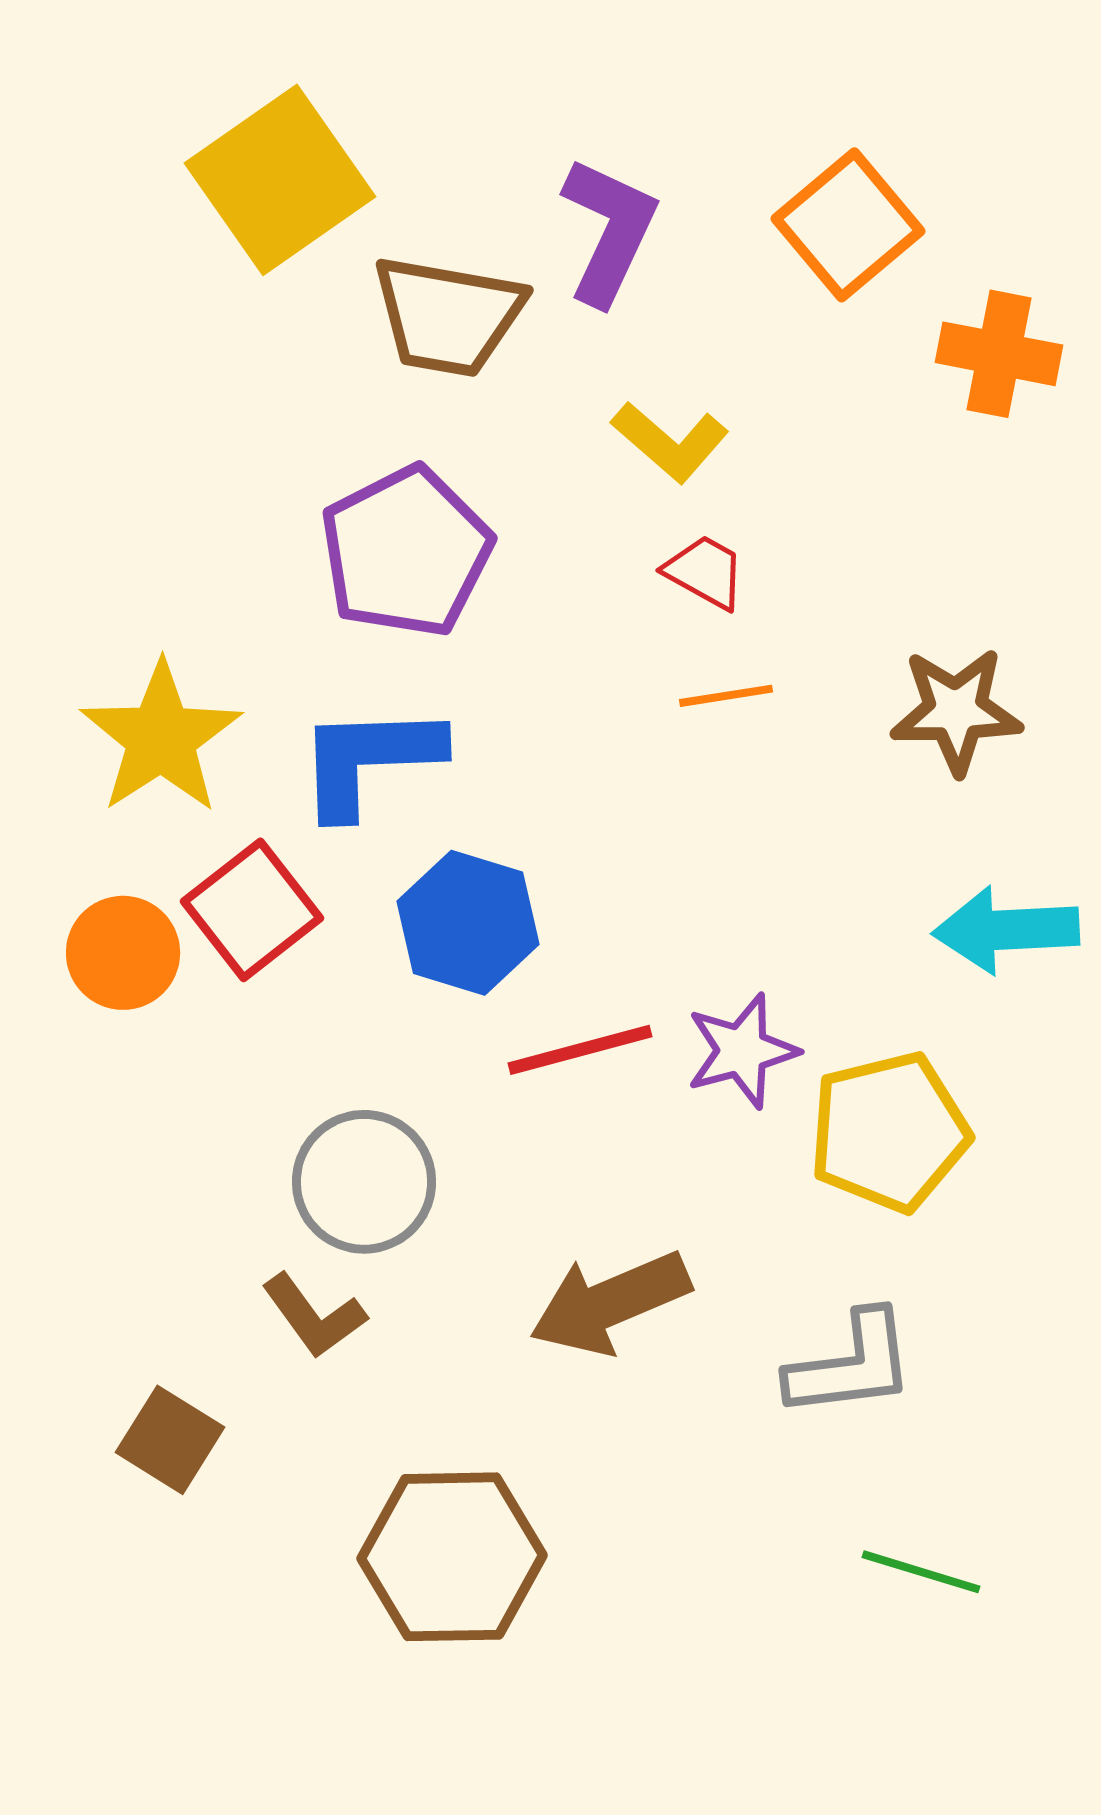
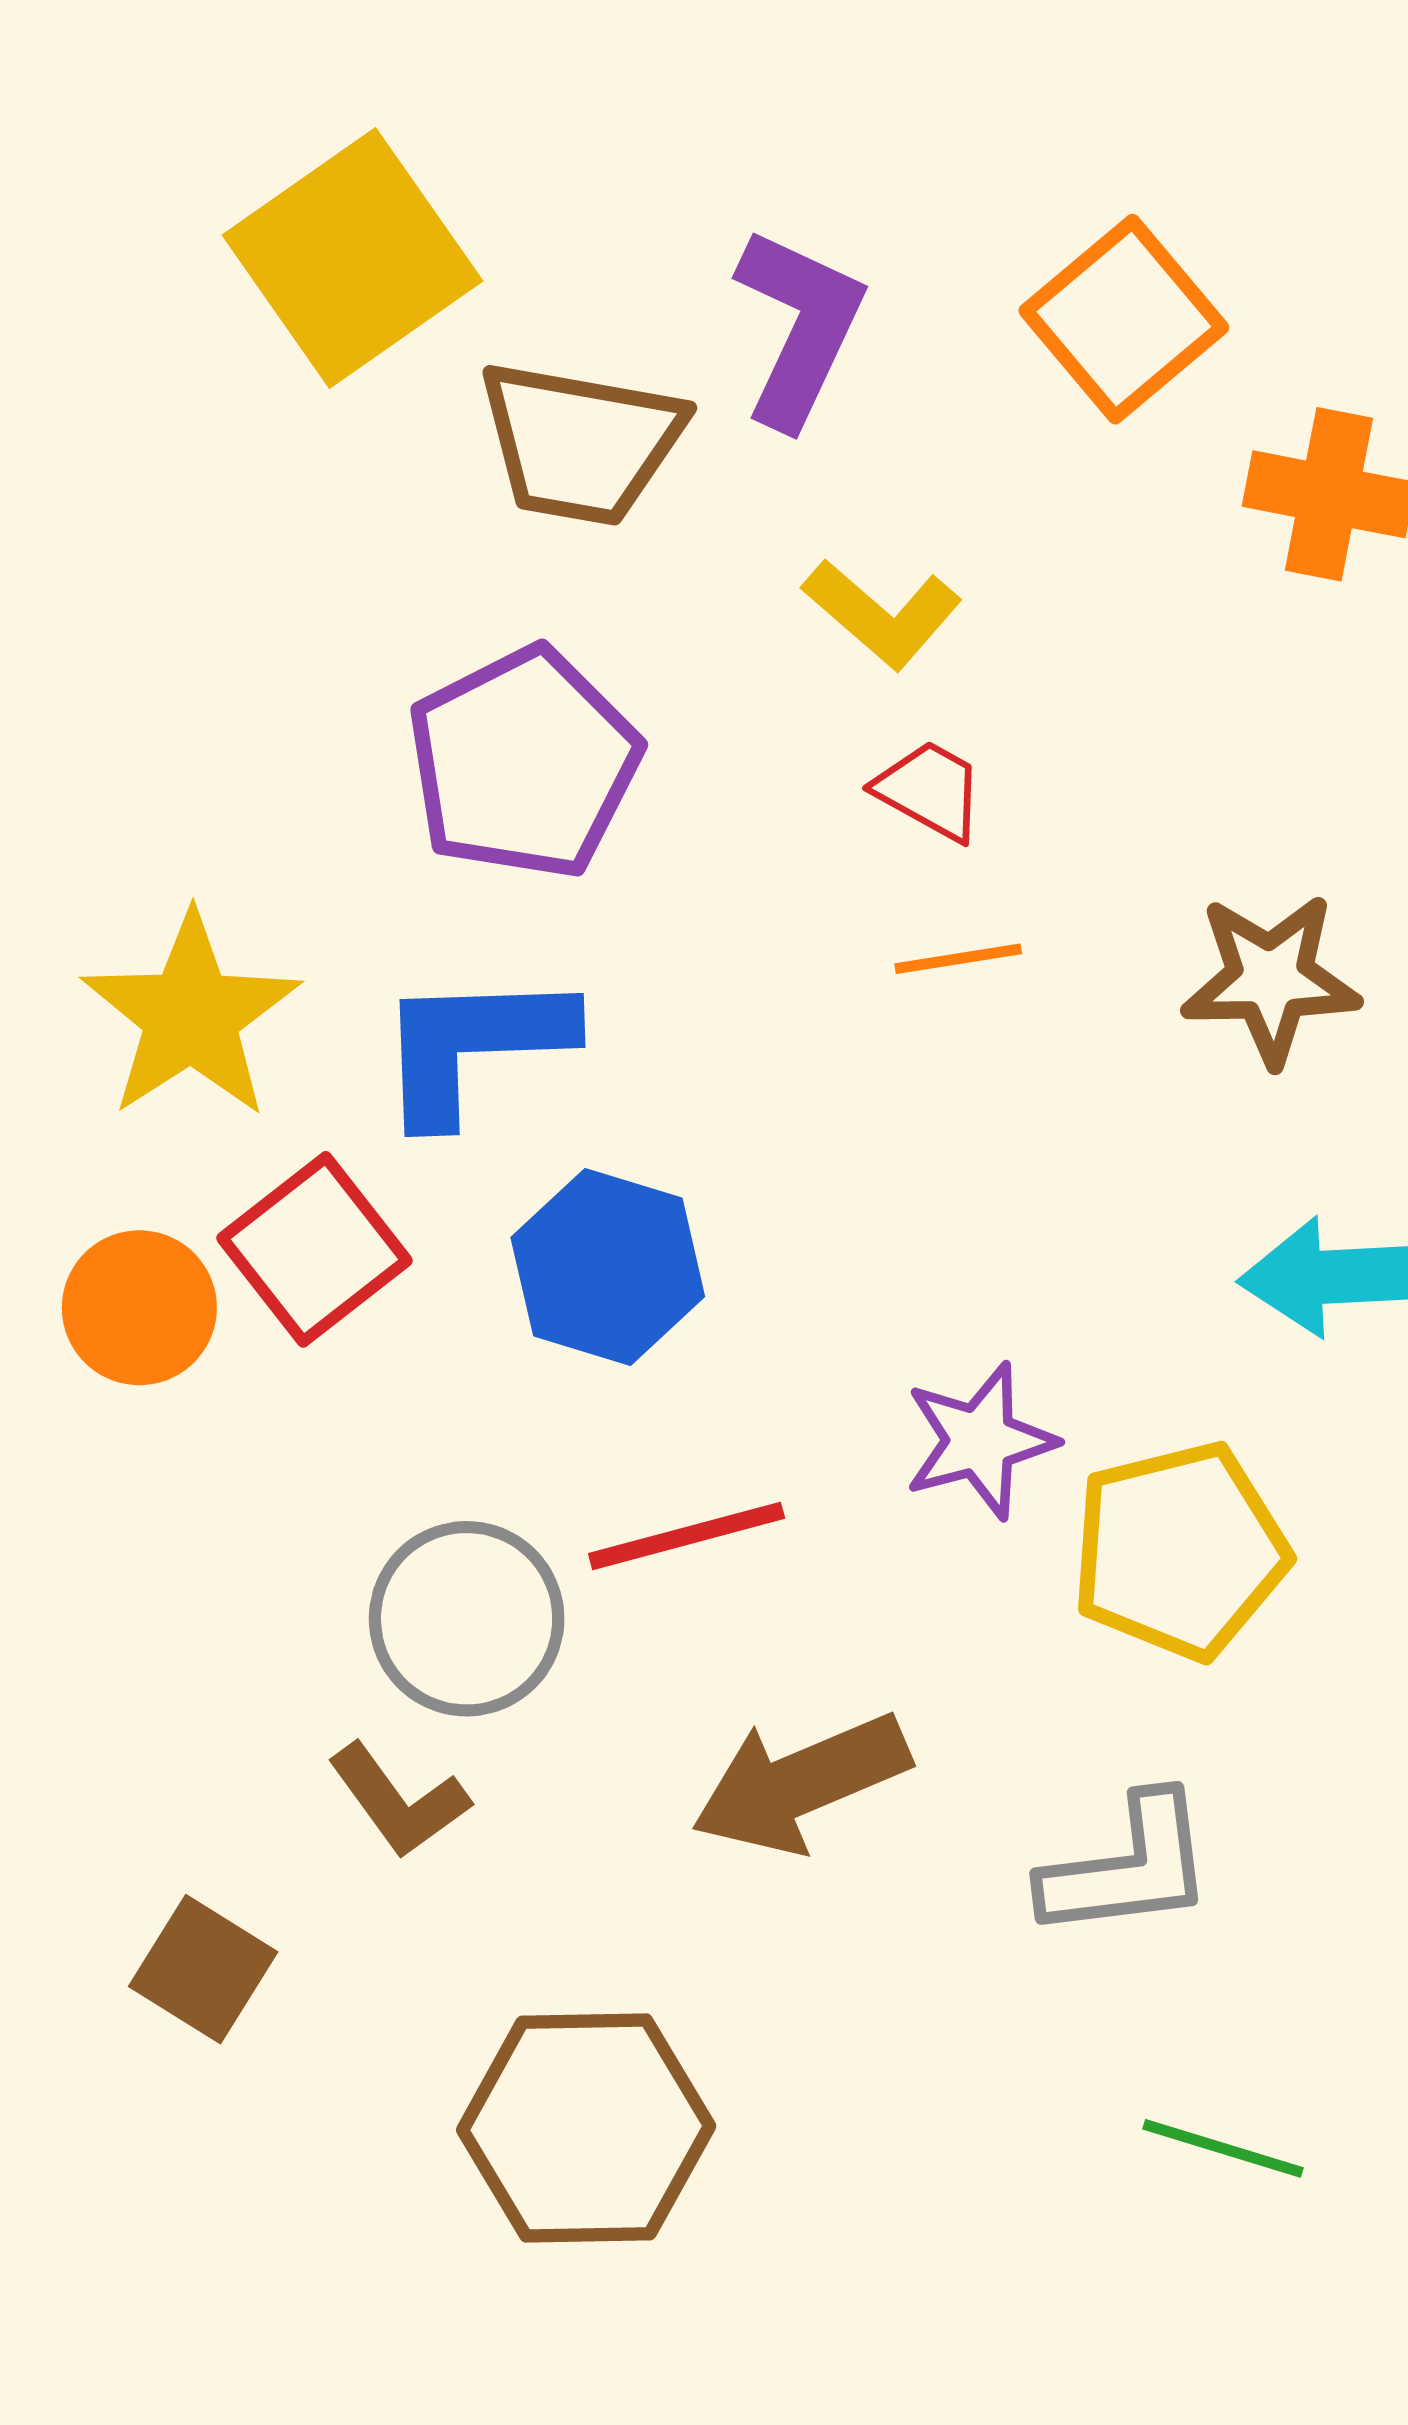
red line: (580, 1050) -> (687, 1536), moved

